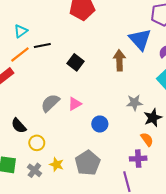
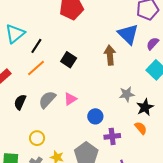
cyan triangle: (21, 31) -> (15, 34), size x1.5
black line: (42, 46) -> (36, 46), turned -42
orange line: (20, 55) -> (36, 68), moved
black semicircle: (19, 126) -> (20, 102), moved, turned 70
purple cross: (138, 159) -> (112, 136), moved

